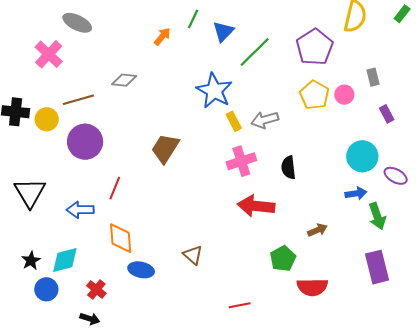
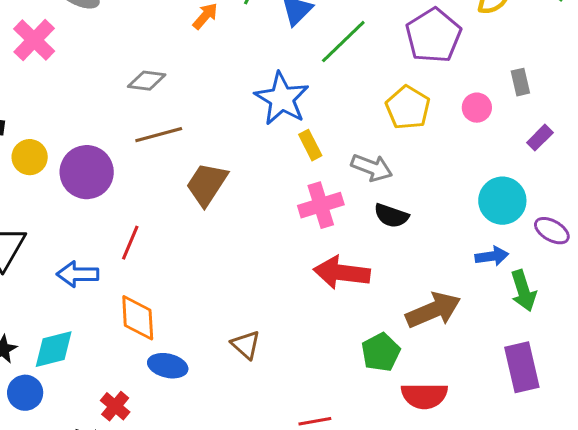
yellow pentagon: (314, 95) -> (408, 108), moved
brown line: (78, 100) -> (159, 135), moved
purple rectangle: (387, 114) -> (540, 138), turned 72
yellow circle: (47, 119) -> (30, 157), moved
gray arrow: (265, 120) -> (372, 168), moved, turned -144
black semicircle: (288, 167) -> (391, 216), turned -65
brown arrow: (317, 230) -> (433, 310), size x1.8
red cross: (96, 290) -> (115, 406), moved

